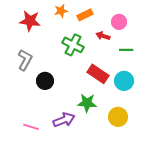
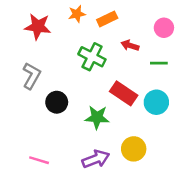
pink circle: (119, 22) -> (164, 28), moved
green star: (87, 103) -> (97, 117), moved
yellow circle: (118, 117) -> (134, 149), moved
purple arrow: (64, 120) -> (96, 159), moved

